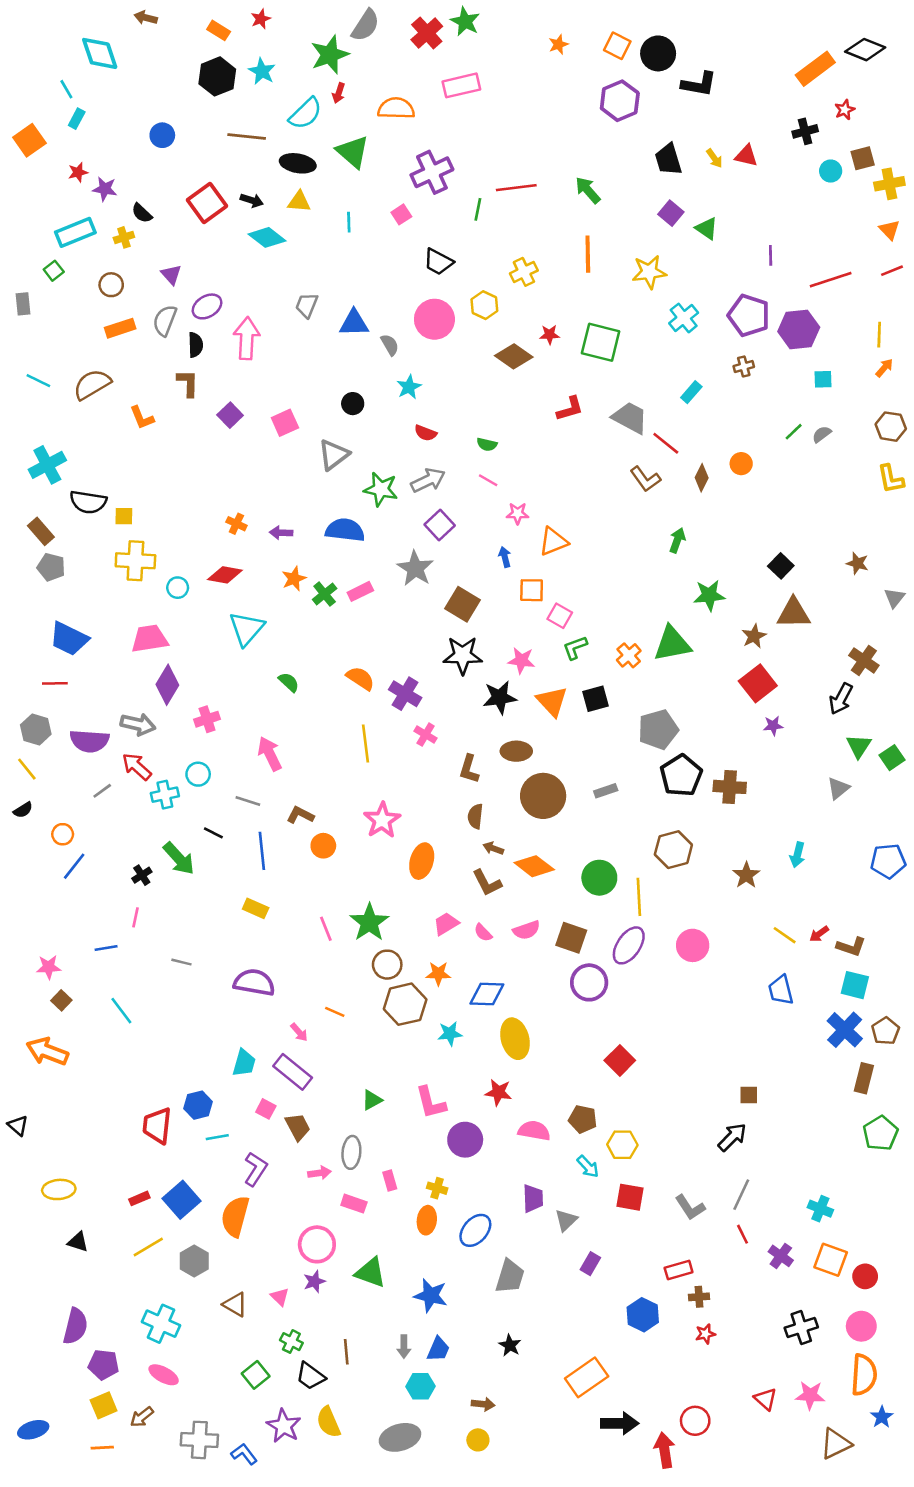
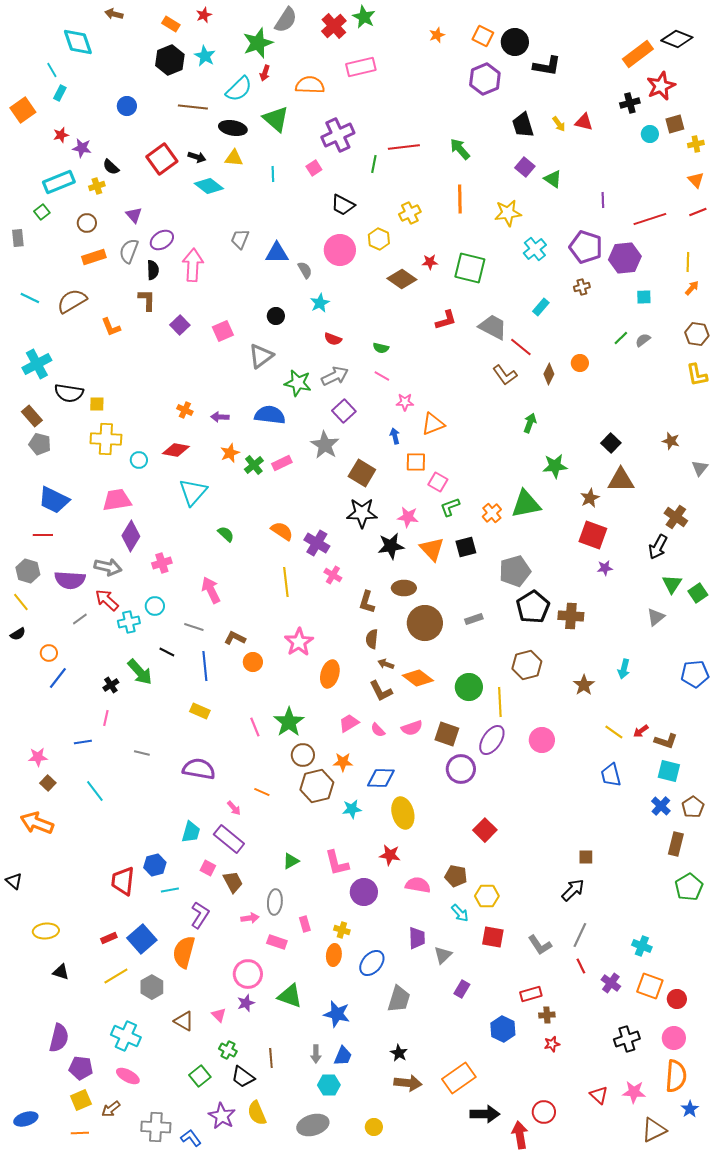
red star: (845, 110) -> (661, 86), size x1.8
yellow cross: (889, 184) -> (696, 144), size x0.7
red square: (758, 683) -> (593, 535), turned -32
blue cross: (845, 1030) -> (661, 806), size x0.7
brown arrow: (483, 1404) -> (408, 1083), moved, size x1.5

